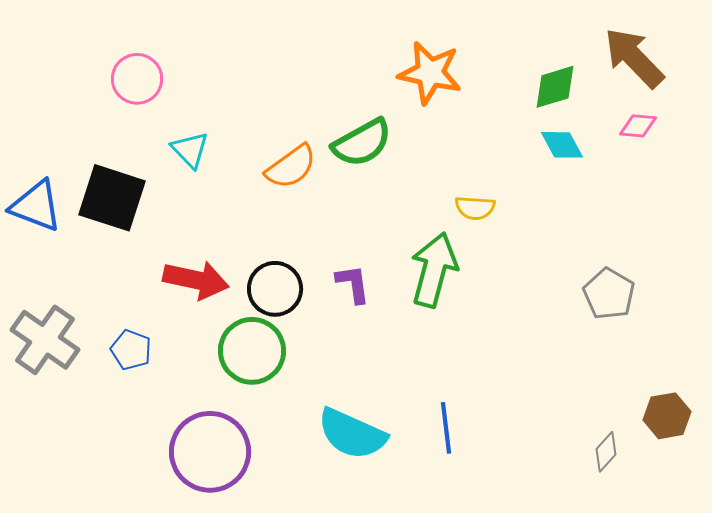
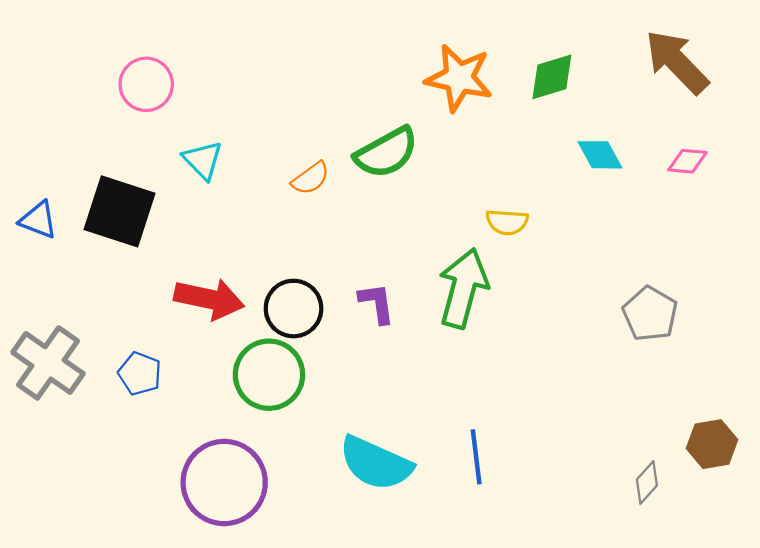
green diamond: (555, 87) -> (552, 77), moved
pink diamond: (638, 126) -> (687, 161), moved
orange semicircle: (291, 167) -> (311, 178), size x0.7
blue triangle: (36, 206) -> (38, 220), size x0.7

